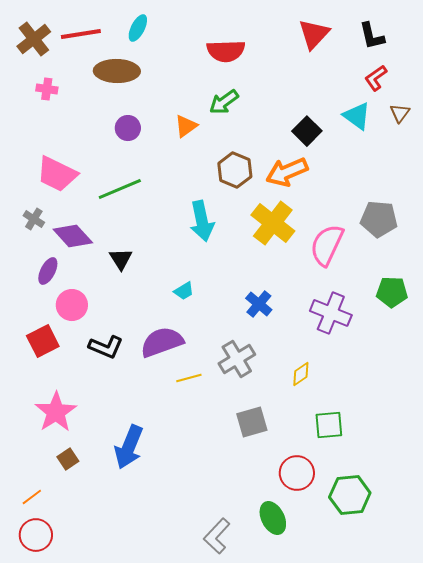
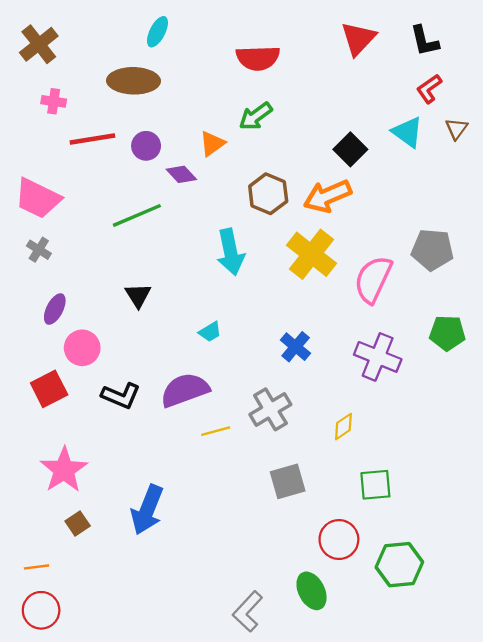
red line: (81, 34) -> (92, 139), moved
pink trapezoid: (57, 174) -> (38, 198), moved
purple diamond: (73, 236) -> (181, 174), moved, size x0.7
orange line: (32, 497) -> (37, 567), turned 30

